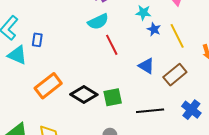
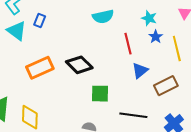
red line: (112, 45) -> (128, 44), moved
blue triangle: (146, 66) -> (140, 71), turned 36
black diamond: (84, 95) -> (79, 65), moved

